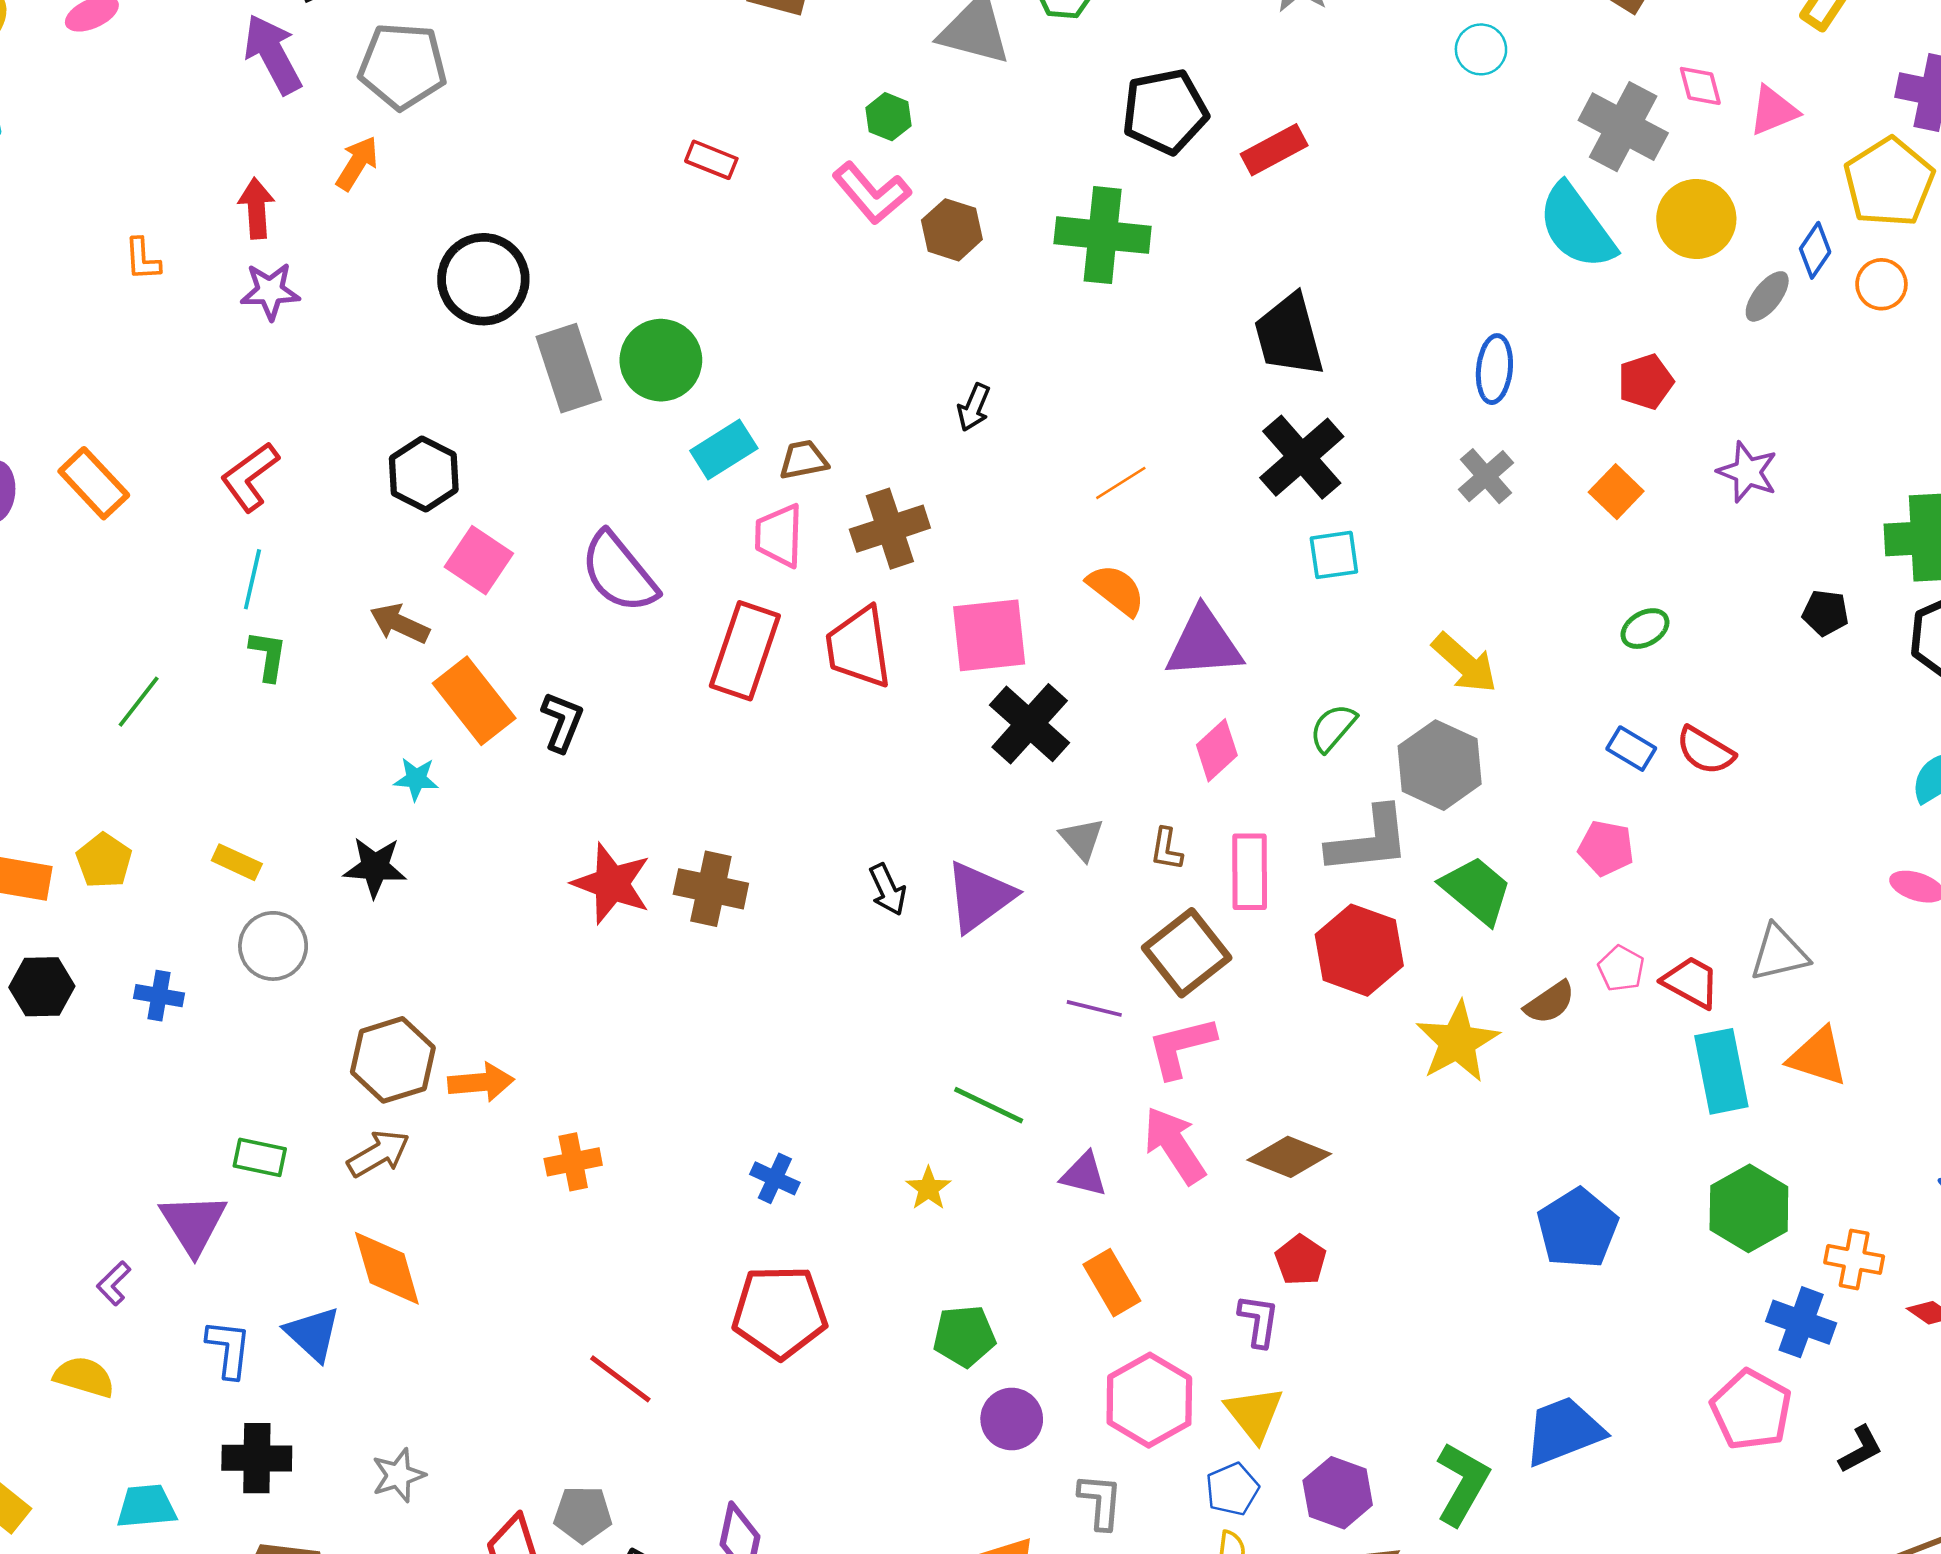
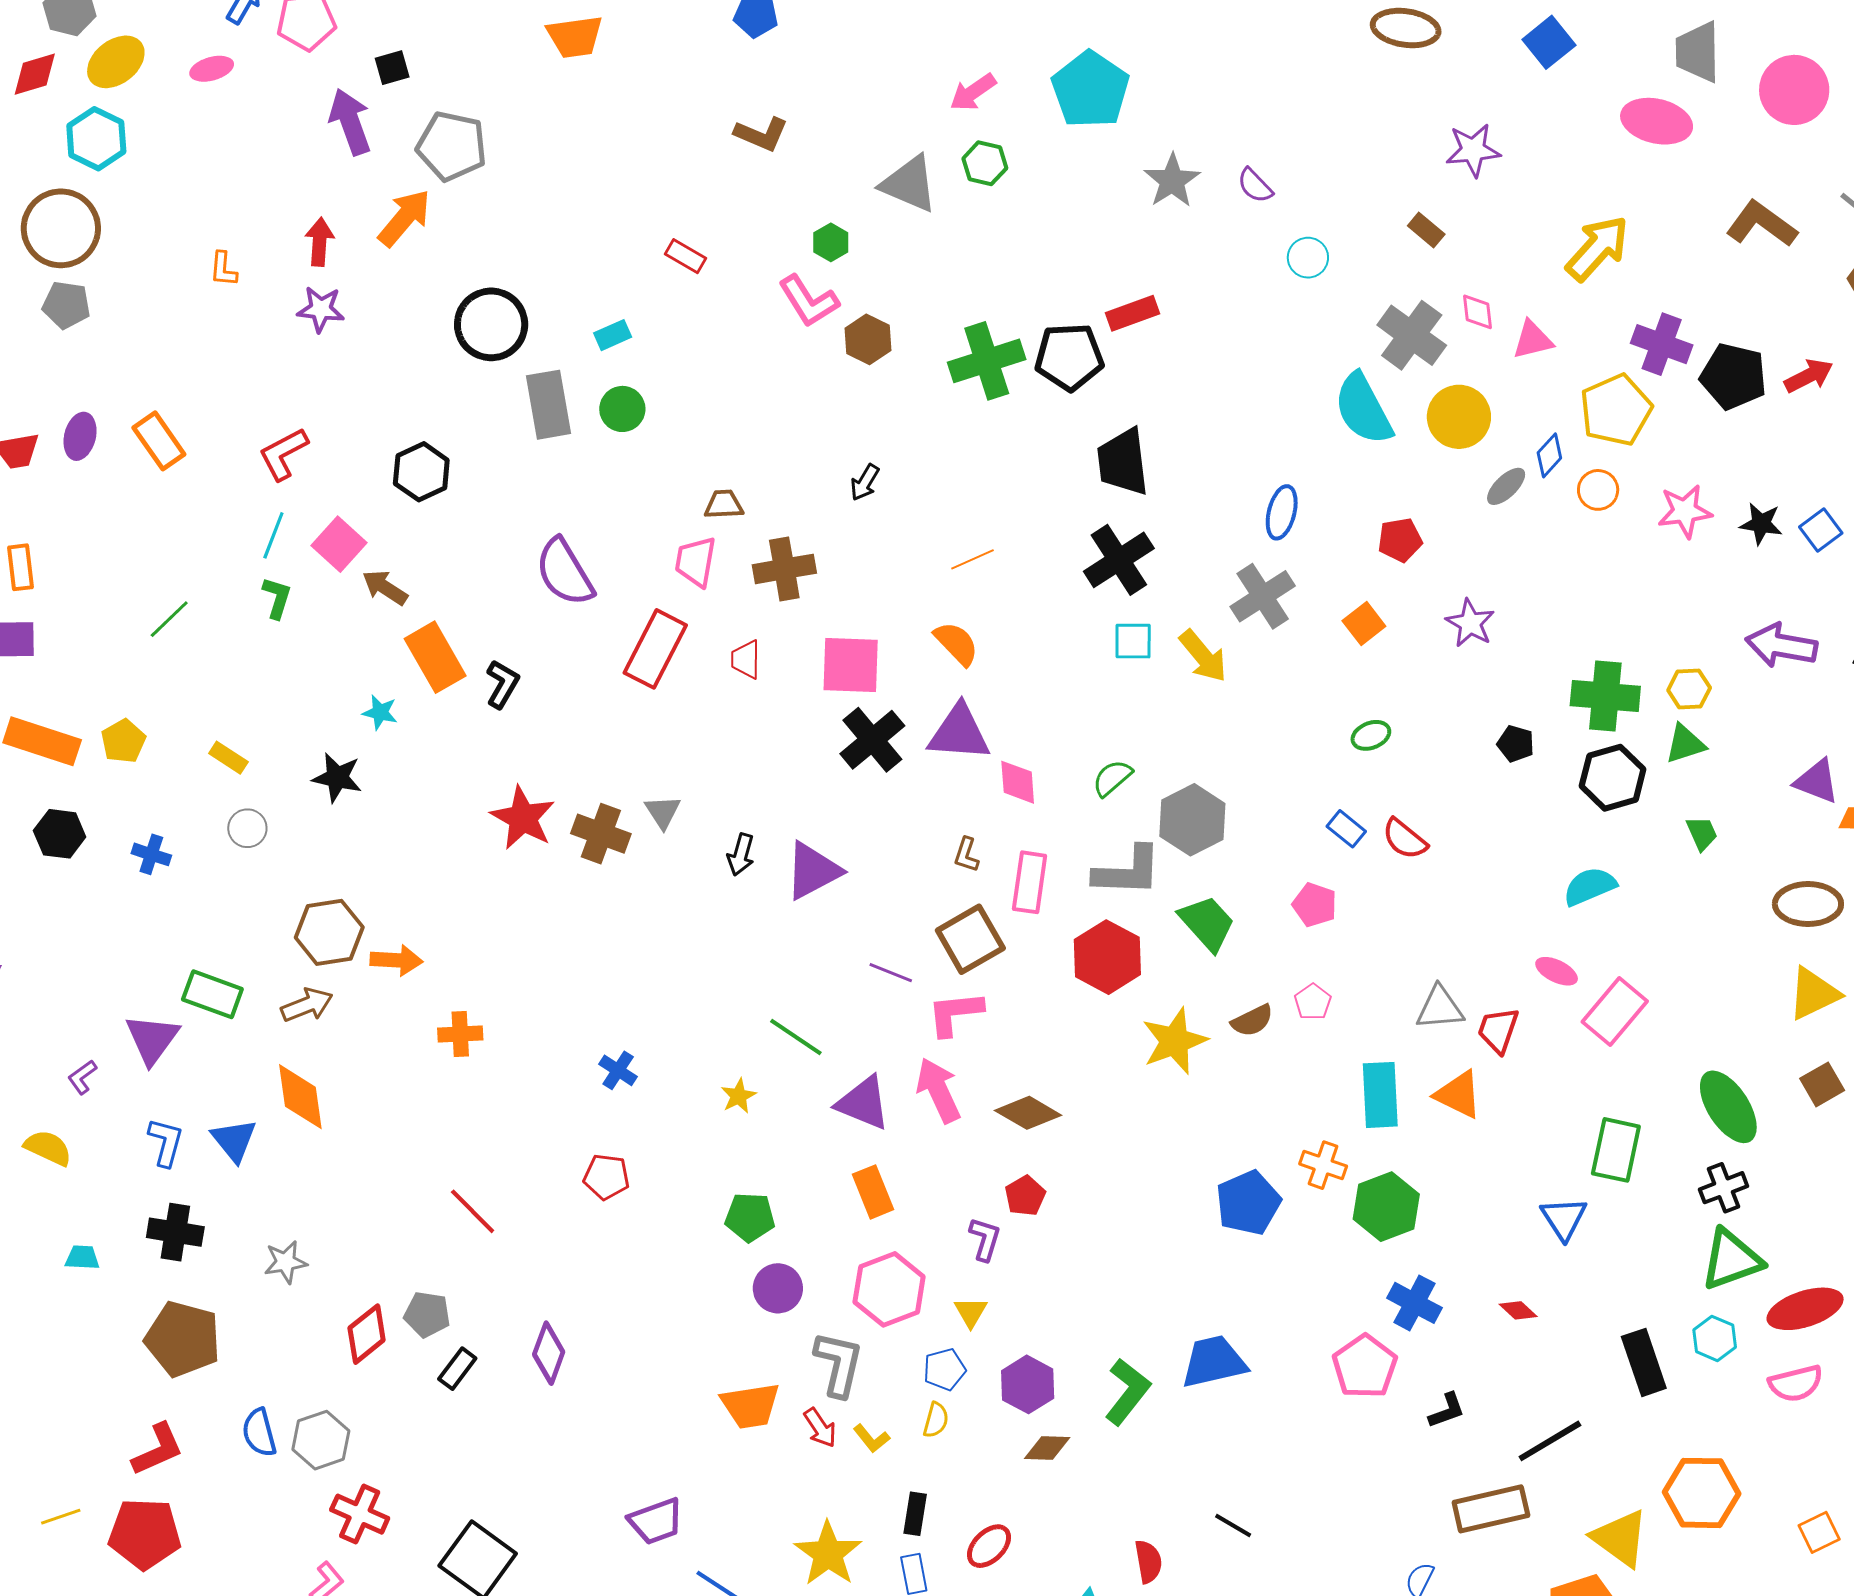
black pentagon: (1165, 111) -> (1069, 357), moved
orange arrow: (357, 163) -> (404, 218), size x1.4
green cross: (1103, 235) -> (987, 361), turned -32
green circle: (661, 360) -> (622, 409), size x0.7
cyan rectangle: (724, 449) -> (613, 335), moved, size x0.7
gray cross: (1486, 476) -> (1263, 596), size x1.4
pink square: (479, 560) -> (339, 544), moved
purple triangle: (1204, 643) -> (959, 733), moved
red trapezoid: (859, 647) -> (746, 659), size x0.6
yellow arrow: (1465, 663) -> (1203, 656), moved
pink diamond: (1217, 750) -> (1018, 782), turned -60
gray triangle: (1082, 839) -> (663, 812), moved
black arrow: (888, 890) -> (741, 855), turned 33
gray circle: (273, 946) -> (247, 828), size x0.7
red trapezoid: (1691, 982) -> (1498, 1030), moved, turned -108
green rectangle: (260, 1157) -> (212, 994), size x1.4
purple triangle: (1084, 1174) -> (863, 1103), size x1.5
orange cross: (1854, 1259) -> (1323, 1165), moved
red pentagon: (780, 1312) -> (606, 1177), size x0.6
yellow triangle: (1254, 1414) -> (971, 1312), size x0.7
gray L-shape: (1100, 1501) -> (839, 1364), size x1.4
cyan trapezoid: (146, 1506) -> (82, 1258), size x0.7

